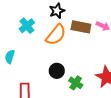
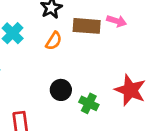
orange semicircle: (56, 35) -> (54, 41), size x0.6

